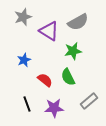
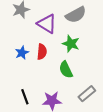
green star: (73, 51) -> (71, 44), turned 30
red semicircle: (45, 80) -> (42, 52), moved, turned 56

